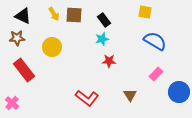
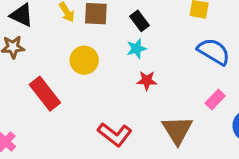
yellow circle: (52, 47) -> (84, 60), moved
red rectangle: (24, 70) -> (45, 94), moved
brown triangle: (130, 95) -> (177, 130), size x1.6

